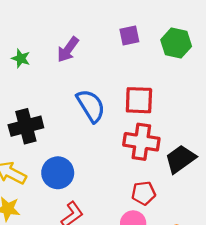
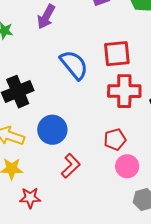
red pentagon: (144, 193) -> (115, 139), moved

